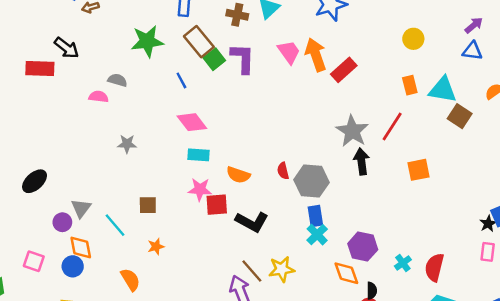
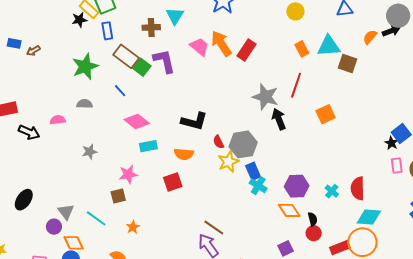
black arrow: (67, 48) -> (29, 132), moved
gray semicircle: (117, 80) -> (85, 104), moved
pink star: (200, 189) -> (128, 174), moved
black L-shape: (252, 222) -> (194, 121), moved
yellow star: (282, 269) -> (228, 162), moved

